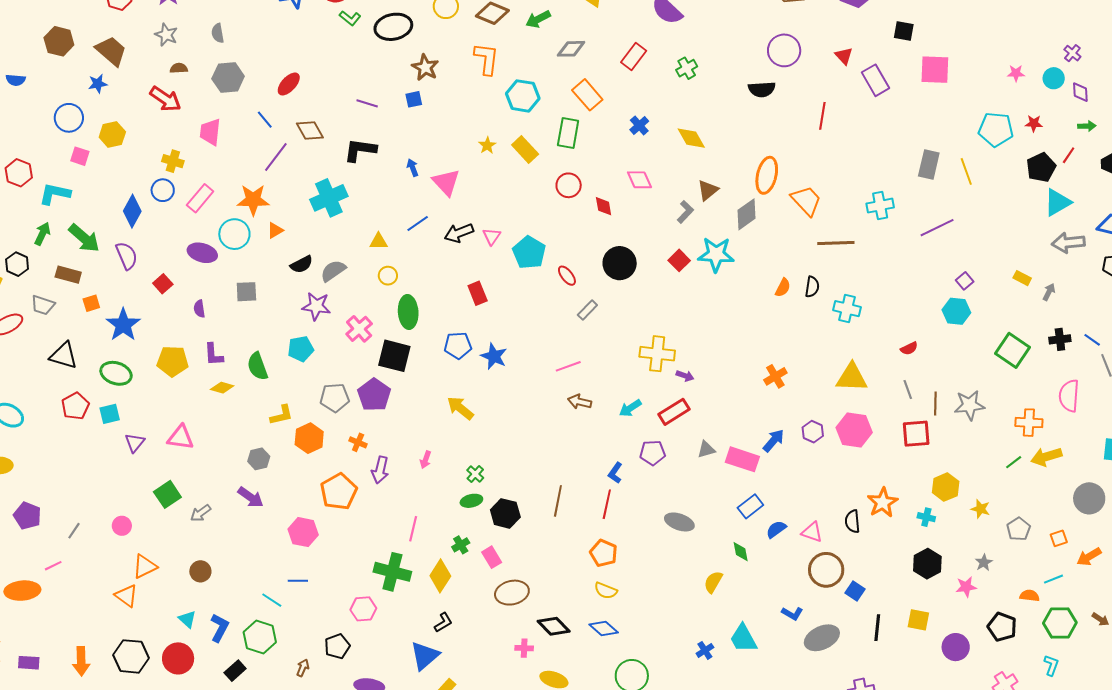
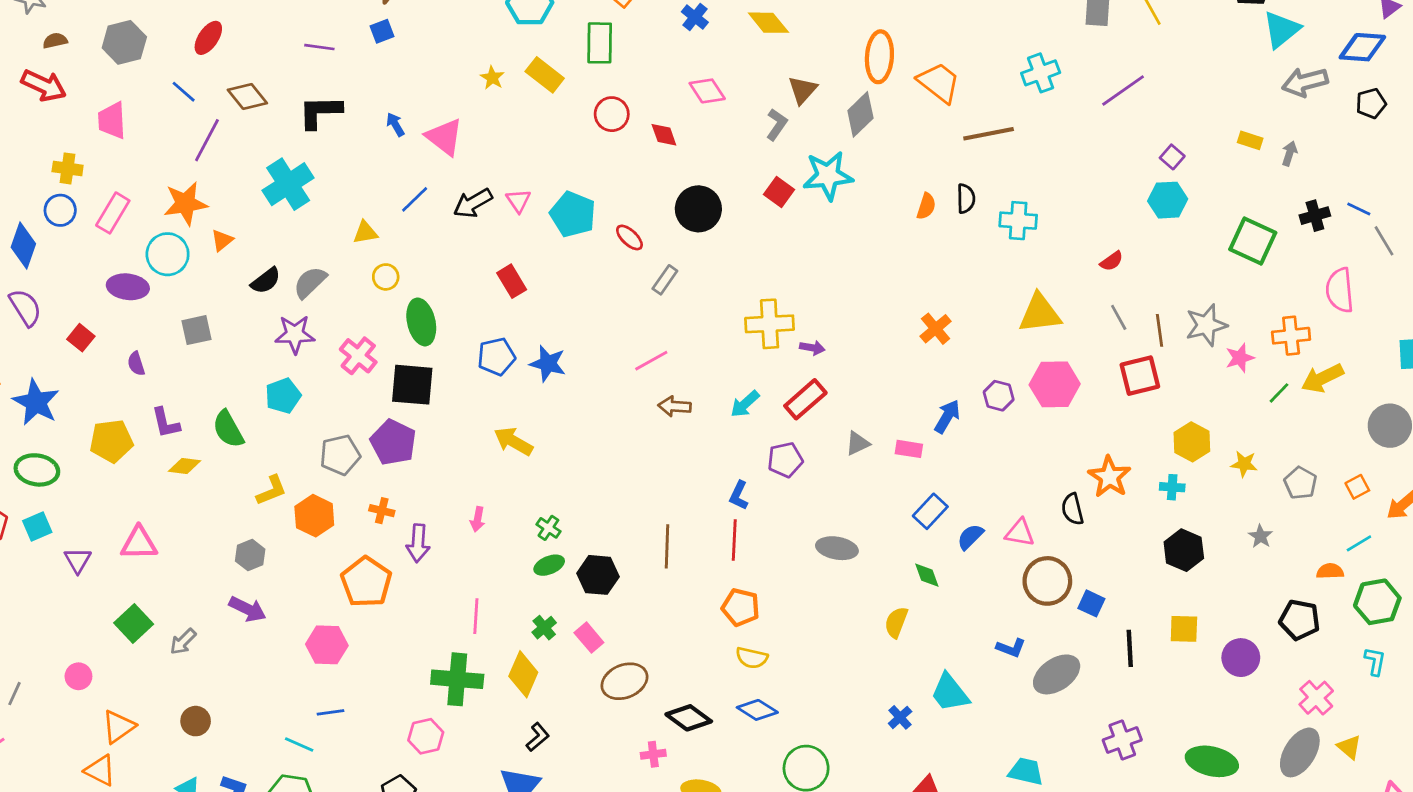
pink rectangle: (742, 459) -> (909, 449), size x0.6
pink star: (966, 587) -> (1240, 358), moved

